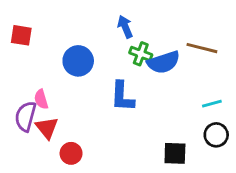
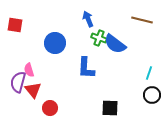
brown line: (202, 48) -> (142, 20), moved
blue semicircle: (164, 62) -> (115, 44), turned 55
cyan line: (212, 104) -> (149, 73), turned -56
black square: (175, 153) -> (110, 108), moved

